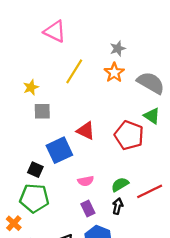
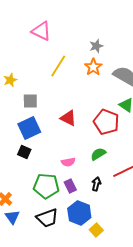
yellow star: (31, 87) -> (10, 80), moved
blue square: (59, 150) -> (29, 128), moved
green semicircle: (120, 184) -> (98, 154), moved
green pentagon: (34, 198) -> (46, 186), moved

